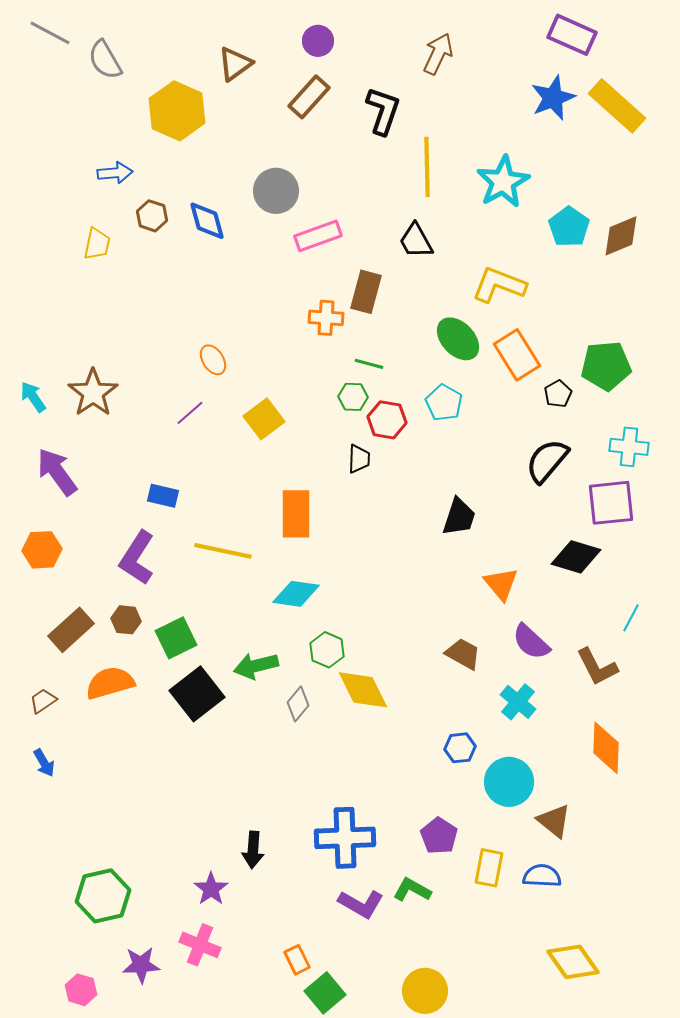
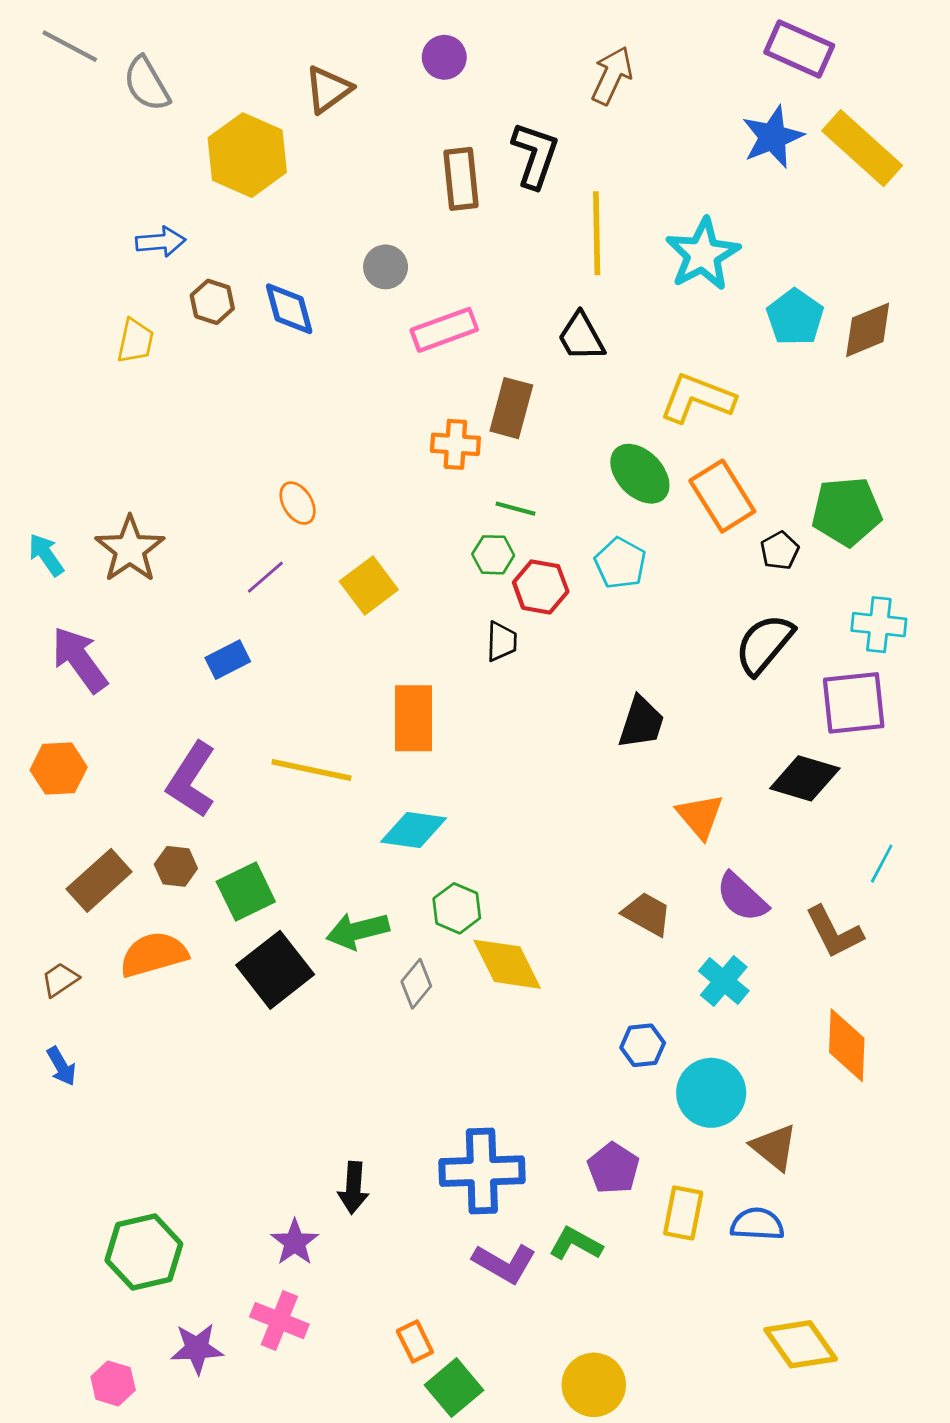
brown rectangle: (309, 97) -> (461, 179), moved, turned -48
gray circle: (276, 191) -> (386, 267), size x0.7
blue rectangle: (163, 496) -> (228, 660), moved, turned -40

